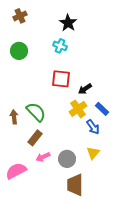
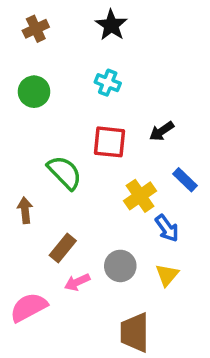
black star: (68, 23) -> (111, 25), moved
black arrow: (85, 89) -> (162, 131), moved
blue rectangle: (102, 109) -> (185, 180), moved
green semicircle: (36, 112) -> (65, 173), moved
gray circle: (67, 159) -> (120, 266), moved

